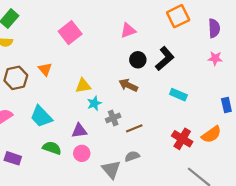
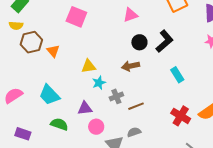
pink square: (70, 33) -> (76, 17), turned -30
brown hexagon: (16, 78) -> (31, 42), moved
brown arrow: (128, 85) -> (131, 66), turned -36
cyan rectangle: (178, 95) -> (177, 75), turned 35
pink circle: (82, 153) -> (96, 127), moved

